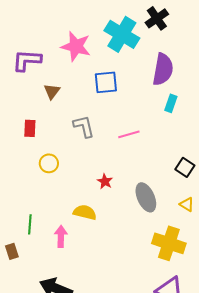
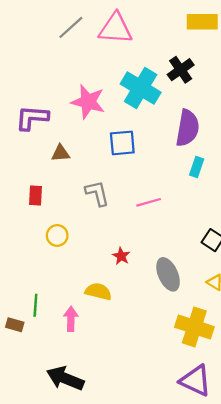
brown triangle: (52, 91) -> (61, 153), turned 48
brown rectangle: (12, 251) -> (15, 325), moved, turned -56

